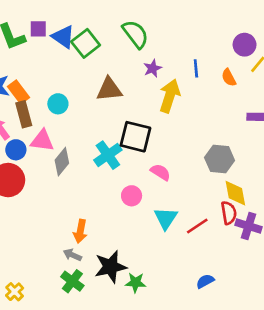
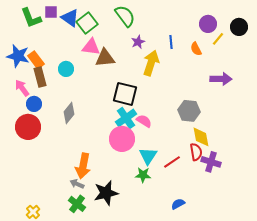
pink triangle: (42, 141) -> (91, 47), moved
cyan cross: (108, 155) -> (126, 118), moved
pink circle: (132, 196) -> (122, 139), size x1.6
orange arrow: (80, 231) -> (83, 166), size x1.4
green star: (135, 283) -> (143, 175), moved

